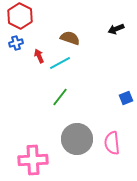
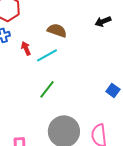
blue square: (126, 98) -> (113, 90), turned -32

